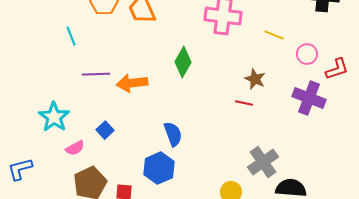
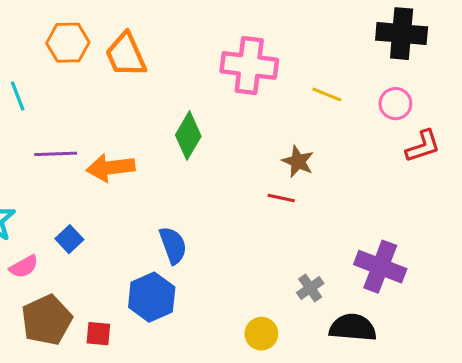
pink circle: (307, 54) -> (395, 104), moved
purple cross: (309, 98) -> (380, 267), moved
gray cross: (263, 162) -> (310, 288), size x0.6

